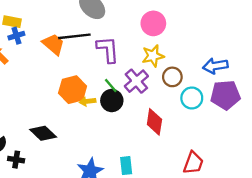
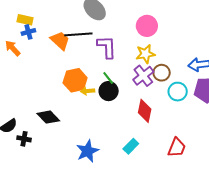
purple cross: (136, 81) -> (143, 76), moved
cyan rectangle: (126, 166) -> (131, 146), moved, turned 49

